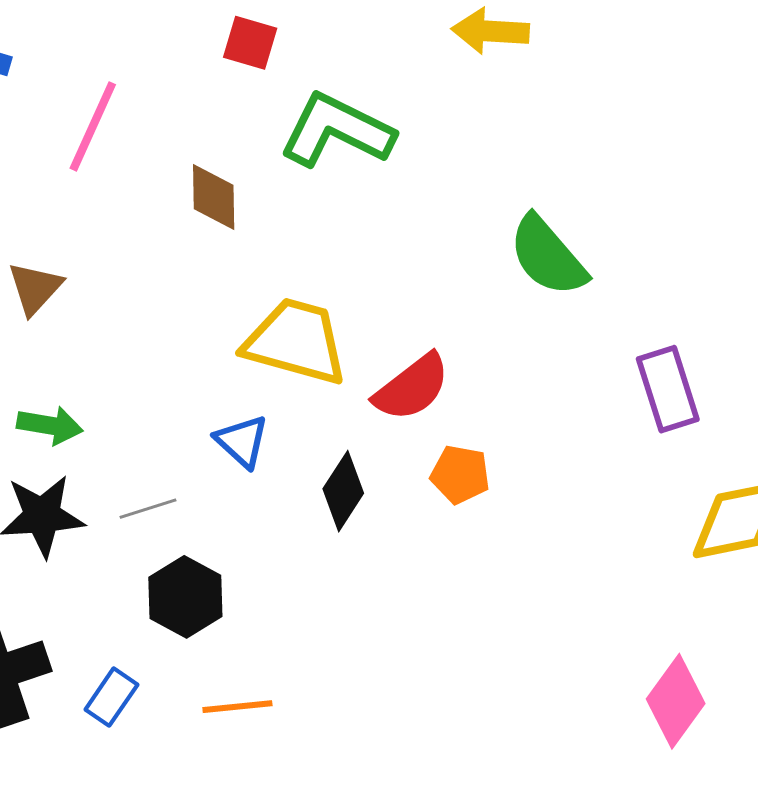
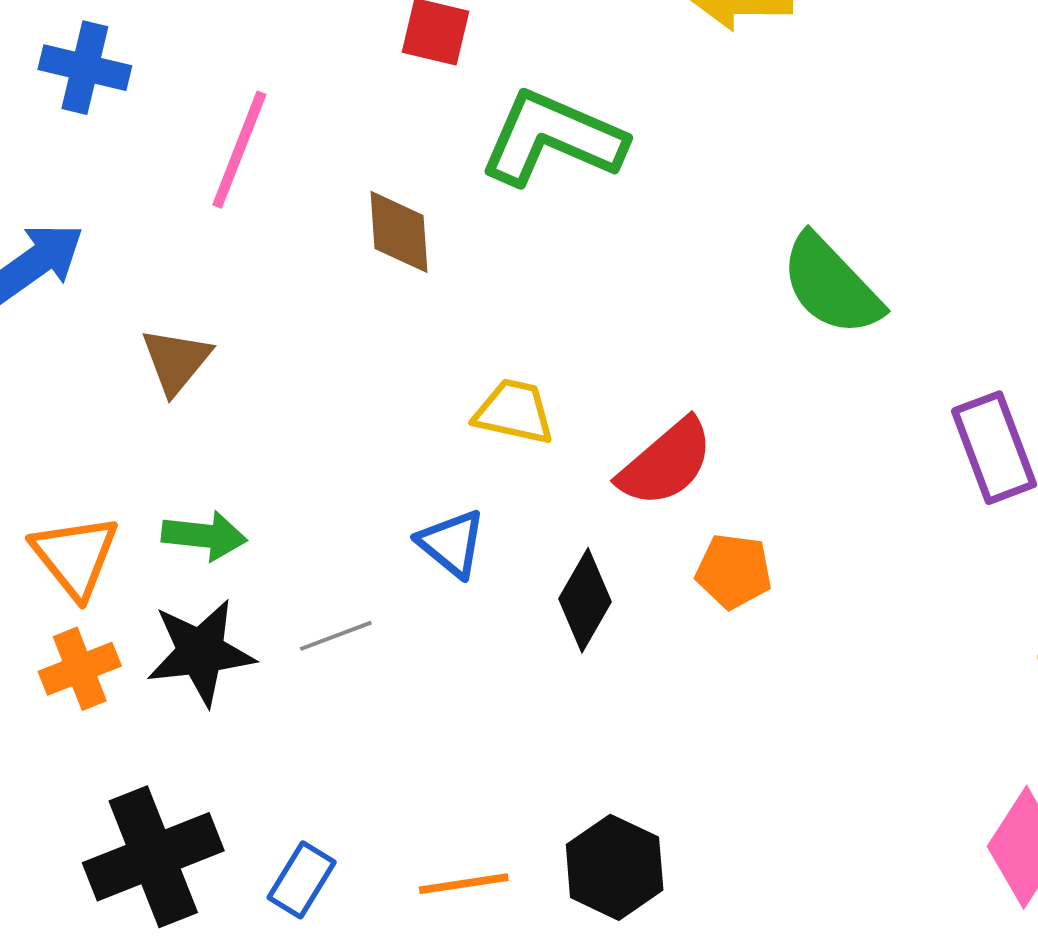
yellow trapezoid: (296, 342) -> (514, 412), size x0.6
black hexagon: (185, 597) -> (615, 867), moved

